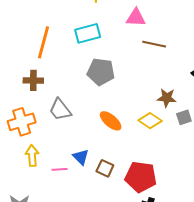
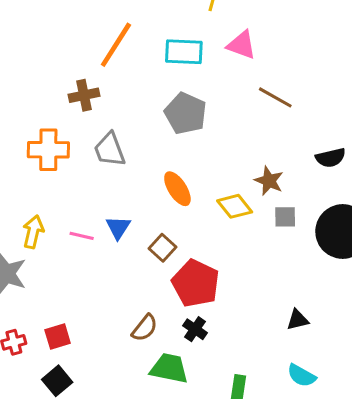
pink triangle: (136, 18) -> (242, 45), moved
brown cross: (33, 80) -> (84, 95), turned -30
yellow arrow: (32, 156) -> (33, 232), moved
brown square: (105, 168) -> (163, 248), moved

